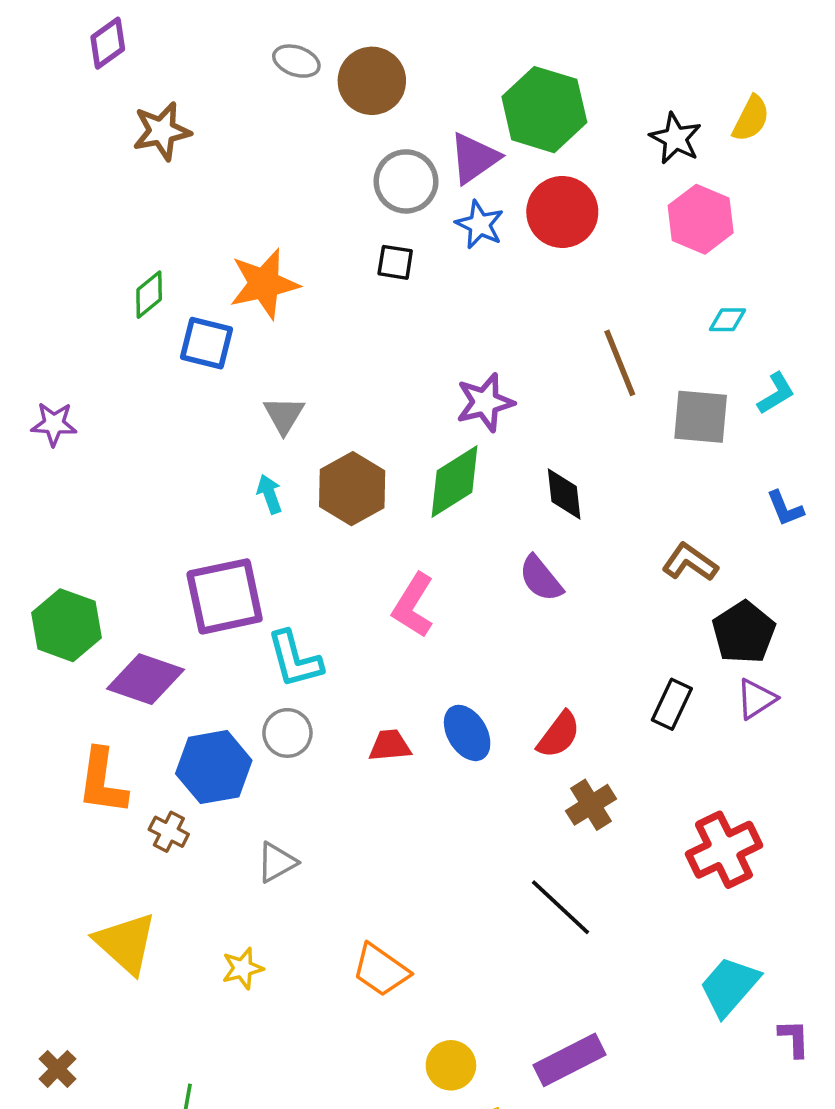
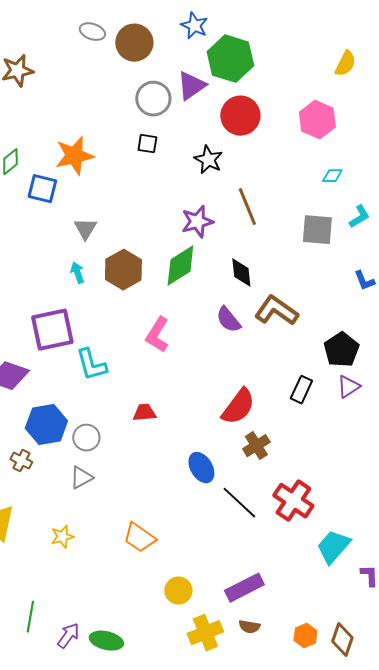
black star: (675, 138) -> (208, 160), moved
blue star: (480, 225) -> (194, 26), moved
brown line: (620, 363) -> (247, 207), moved
brown L-shape: (690, 562) -> (276, 311), moved, size x1.4
gray circle: (287, 733) -> (86, 438), moved
blue ellipse: (467, 733) -> (201, 468), moved
red semicircle: (559, 735) -> (238, 407), size x1.4
red cross: (724, 850) -> (293, 501), moved, turned -30

